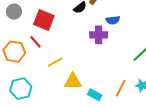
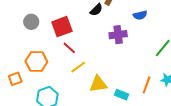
red square: (44, 20) -> (62, 27), turned -35
blue semicircle: (113, 20) -> (140, 15), moved
red line: (35, 42) -> (69, 48), moved

